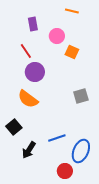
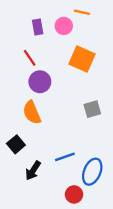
pink circle: (57, 36) -> (64, 26), moved
orange square: (72, 52) -> (82, 59), size x1.6
orange semicircle: (28, 99) -> (32, 112), turned 30

